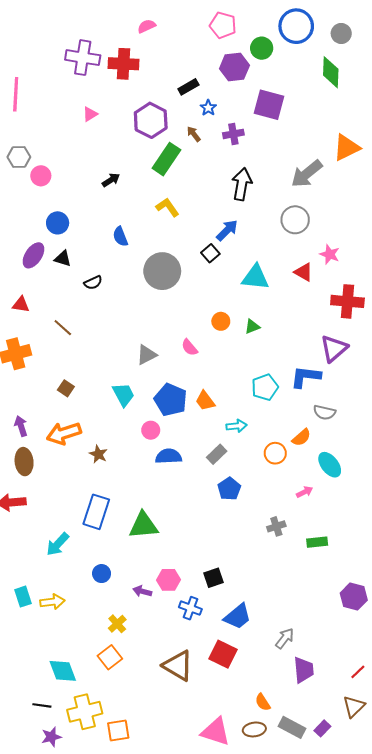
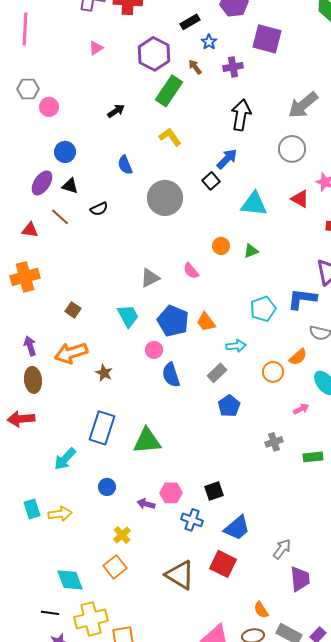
brown line: (63, 328) -> (60, 217), moved
blue semicircle: (169, 456) -> (171, 375), turned -105

